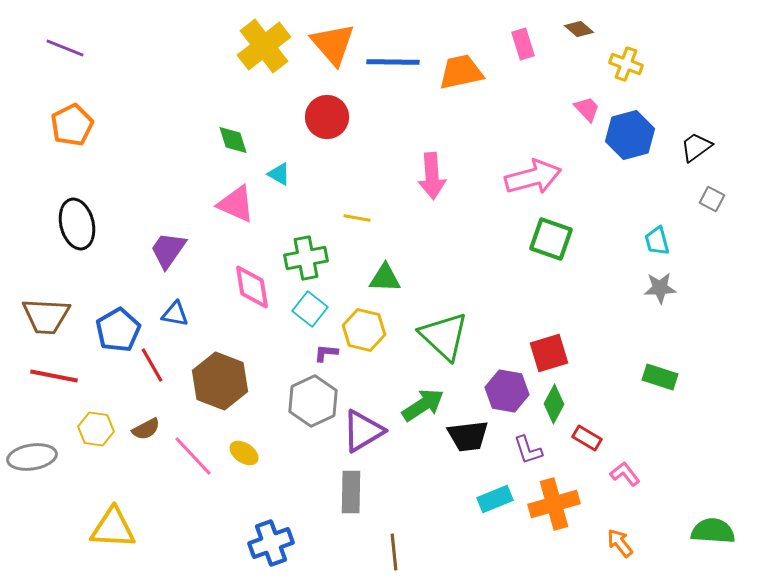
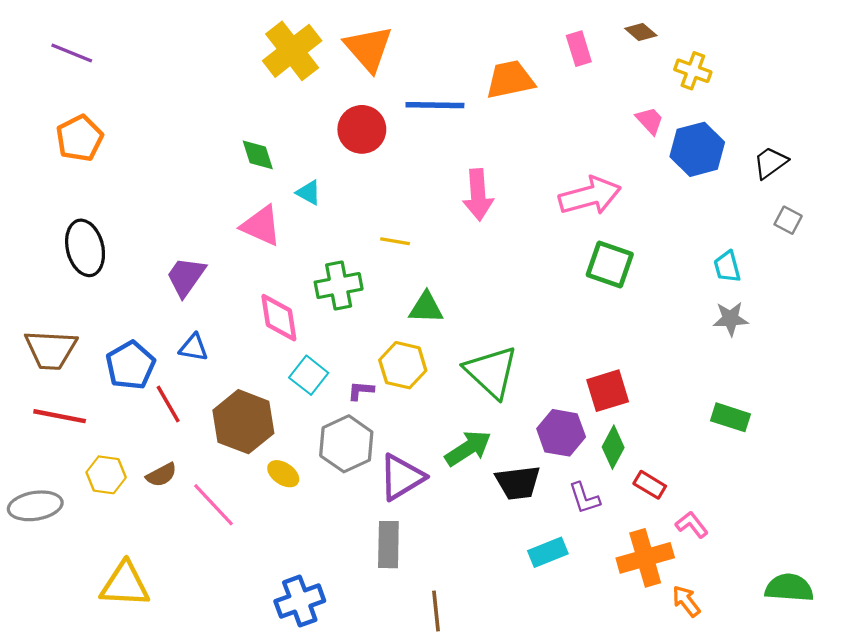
blue line: (393, 62) -> (435, 105), moved
cyan square: (310, 309) -> (309, 375), moved
yellow ellipse: (244, 453) -> (283, 474), moved
orange cross: (554, 504) -> (645, 558), moved

